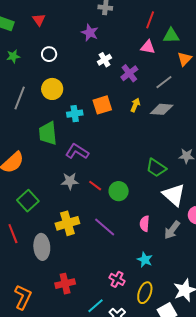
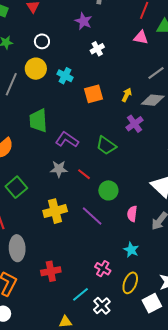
purple cross: (129, 73) -> (134, 124), moved
yellow circle: (52, 89) -> (36, 69), moved
cyan cross: (75, 114) -> (65, 76), moved, turned 35
green trapezoid: (156, 168) -> (106, 146), moved
green circle: (119, 191) -> (108, 190), moved
gray ellipse: (42, 247) -> (17, 248), moved

